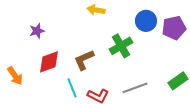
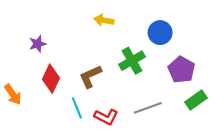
purple pentagon: (174, 28) -> (181, 70), moved, turned -30
red diamond: (49, 62) -> (51, 79), turned -45

